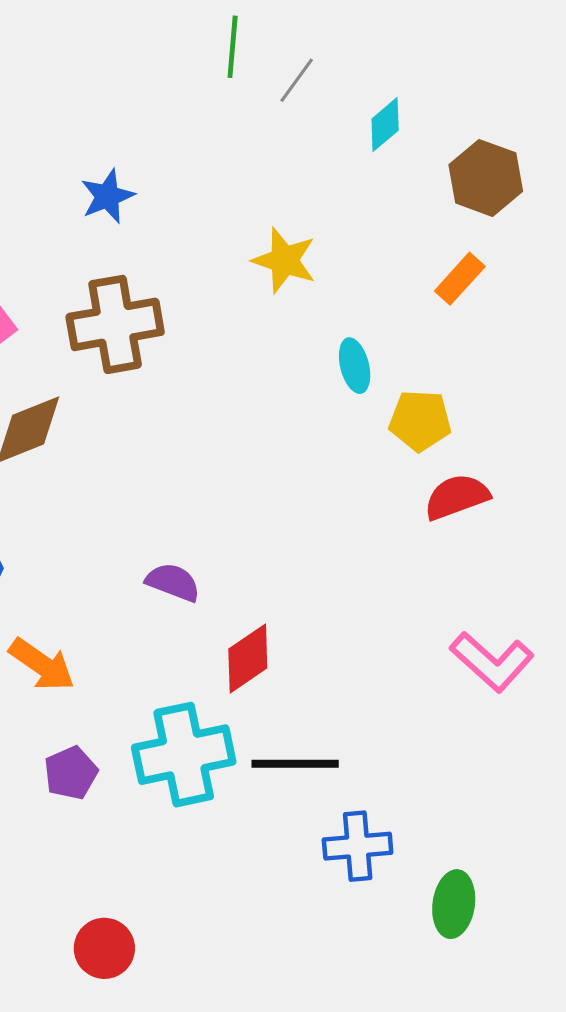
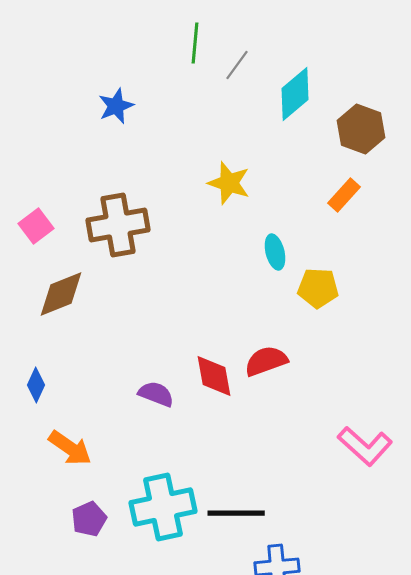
cyan diamond: (385, 125) -> (295, 94), size x1.5
blue star: (107, 196) -> (116, 106), moved
red semicircle: (457, 497) -> (266, 361), moved
red diamond: (248, 658) -> (214, 376), moved, turned -66

